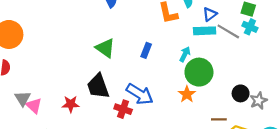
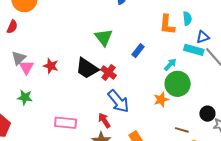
black trapezoid: (98, 86) -> (87, 68), turned -55
blue arrow: (140, 94) -> (118, 101), moved
red star: (71, 104) -> (51, 66), moved
red cross: (123, 109) -> (108, 72), moved

